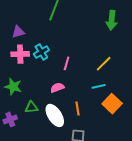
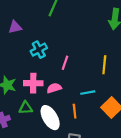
pink cross: (20, 54) -> (33, 83), moved
yellow line: (104, 64) -> (104, 65), turned -42
cyan line: (99, 86) -> (88, 93), moved

